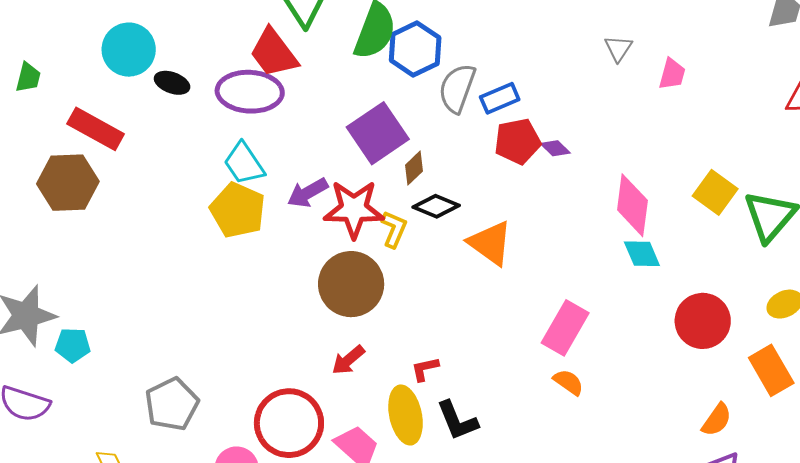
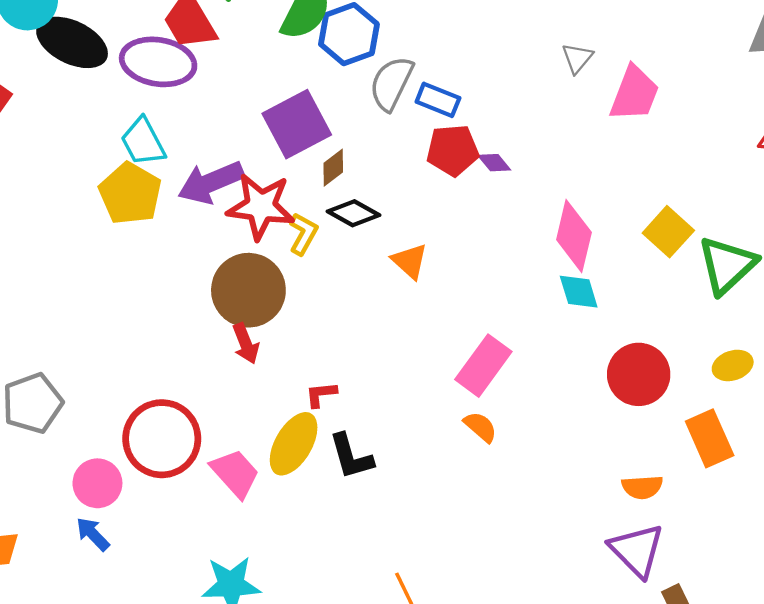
pink trapezoid: (672, 74) -> (634, 94), size x1.6
black ellipse: (172, 83) -> (72, 42), size x1.8
blue rectangle: (500, 98) -> (438, 100), turned 39
purple arrow: (308, 193) -> (211, 182), size x1.4
orange triangle: (490, 243) -> (410, 261), size x0.7
red arrow: (348, 360) -> (246, 343), moved, turned -78
yellow ellipse: (406, 415) -> (294, 444), turned 36
orange semicircle: (717, 420) -> (642, 487), turned 45

